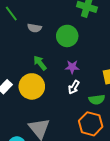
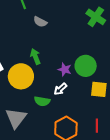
green circle: (67, 36) -> (86, 66), moved
green semicircle: (97, 100) -> (42, 101), moved

